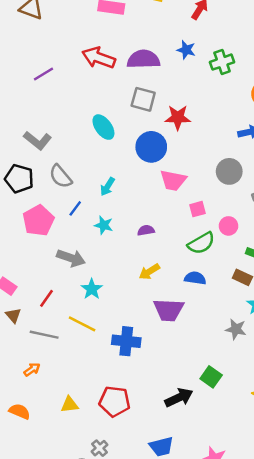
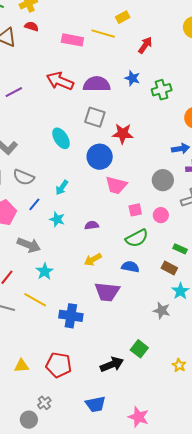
gray semicircle: (61, 176) -> (24, 177), turned -30
pink circle: (228, 226) -> (161, 215), moved

